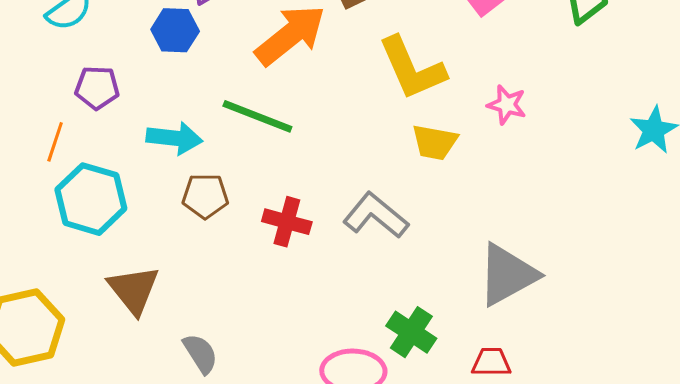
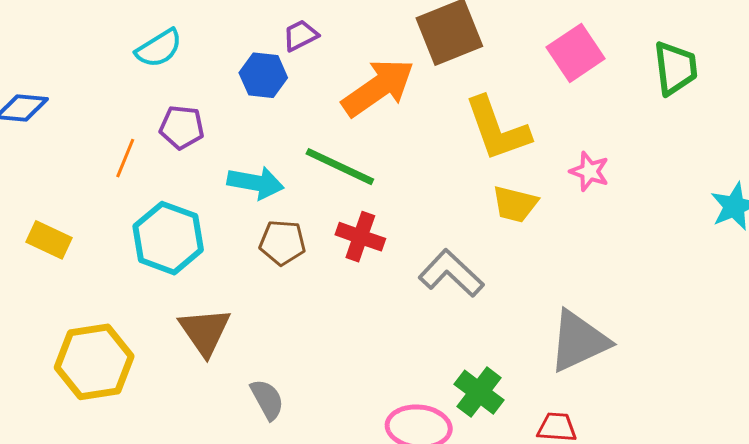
orange line: (55, 142) -> (125, 158), moved
red cross: (287, 222) -> (360, 237), moved

